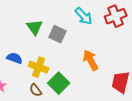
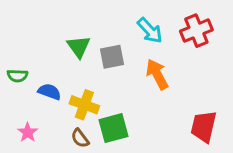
gray square: (58, 34) -> (112, 57), turned -36
orange arrow: (91, 60) -> (157, 74), moved
green square: (59, 83) -> (113, 128), turned 30

